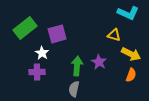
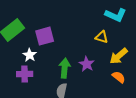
yellow arrow: (131, 54) -> (119, 56), turned 114
orange semicircle: (131, 75) -> (119, 77), turned -72

